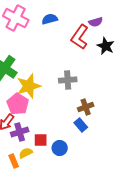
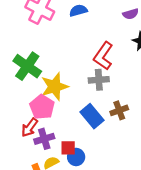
red L-shape: (80, 37) -> (103, 56), moved
blue rectangle: (81, 125) -> (92, 116), moved, size x1.5
blue circle: (60, 148) -> (76, 157), moved

